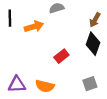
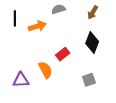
brown arrow: (95, 20) -> (93, 12), moved
orange semicircle: (45, 86) -> (45, 70), moved, turned -132

